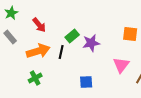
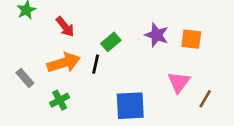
gray rectangle: (10, 37) -> (25, 78), moved
purple star: (91, 43) -> (157, 35), moved, turned 30
blue square: (86, 82) -> (130, 106), size x1.6

